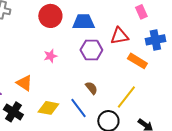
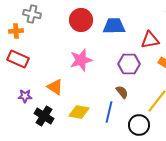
purple hexagon: (91, 50) -> (129, 64), moved
pink star: (50, 56) -> (81, 60), size x1.6
blue line: (78, 108) -> (109, 112), turned 50

